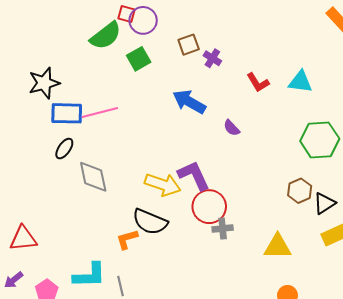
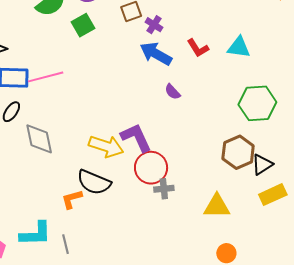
blue arrow: (189, 102) -> (156, 54), moved
brown hexagon: (300, 191) -> (238, 152), size x1.4

